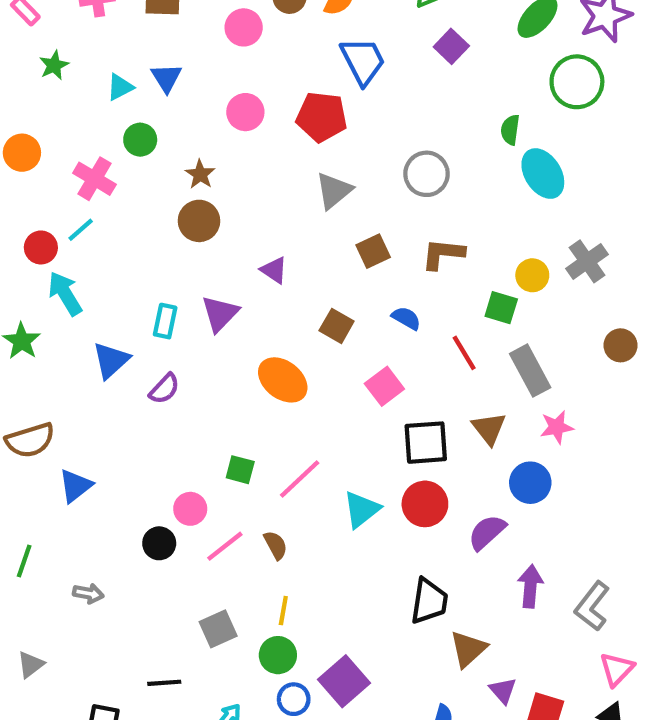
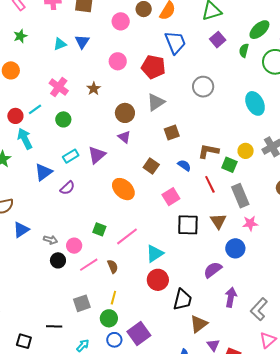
green star: (54, 65) -> (20, 36), moved
green semicircle: (510, 130) -> (244, 50), moved
green circle: (140, 140) -> (63, 119), moved
gray circle: (427, 174) -> (203, 87), moved
pink cross: (94, 179) -> (59, 87), moved
brown circle: (199, 221) -> (125, 113), moved
brown L-shape: (443, 254) -> (208, 151), moved
cyan rectangle: (165, 321) -> (71, 156), turned 42
red circle: (425, 504) -> (158, 280), moved
gray arrow: (88, 593) -> (50, 240), moved

